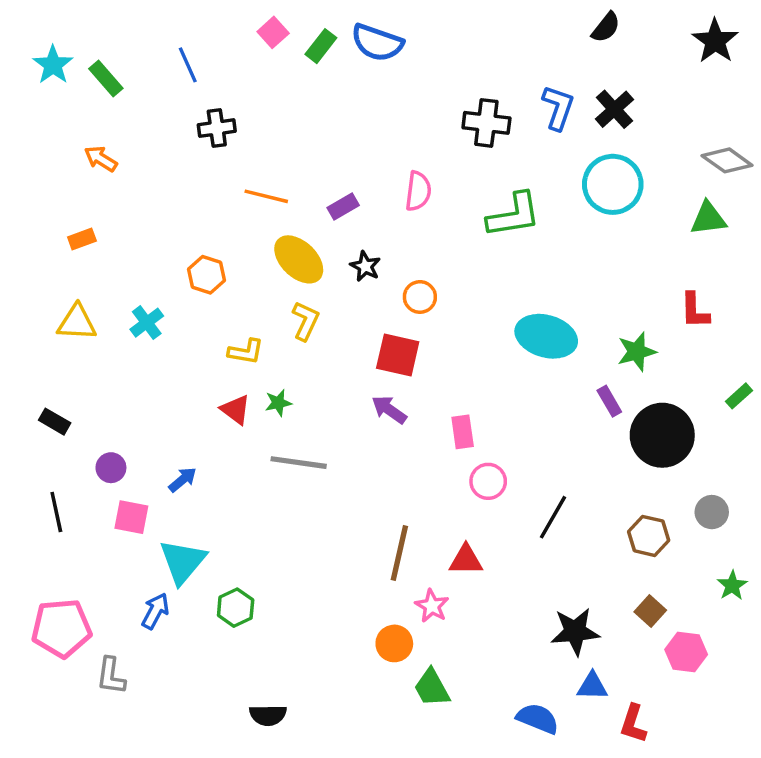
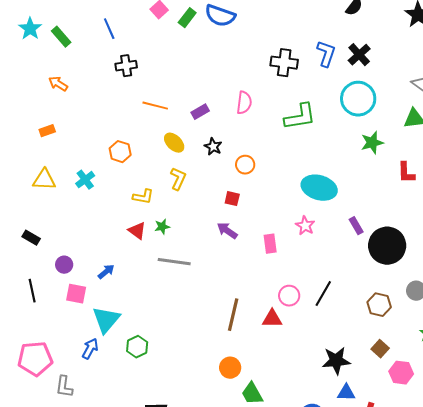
yellow ellipse: (299, 259) -> (174, 143), size x0.7
green star: (637, 352) -> (372, 143), moved
red square: (398, 355) -> (232, 199), size x0.6
pink circle: (488, 481) -> (289, 296), moved
pink star: (432, 606) -> (305, 226), moved

